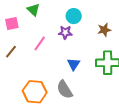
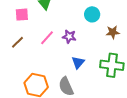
cyan circle: (74, 16) -> (92, 14), moved
purple star: (65, 32) -> (69, 37), moved

